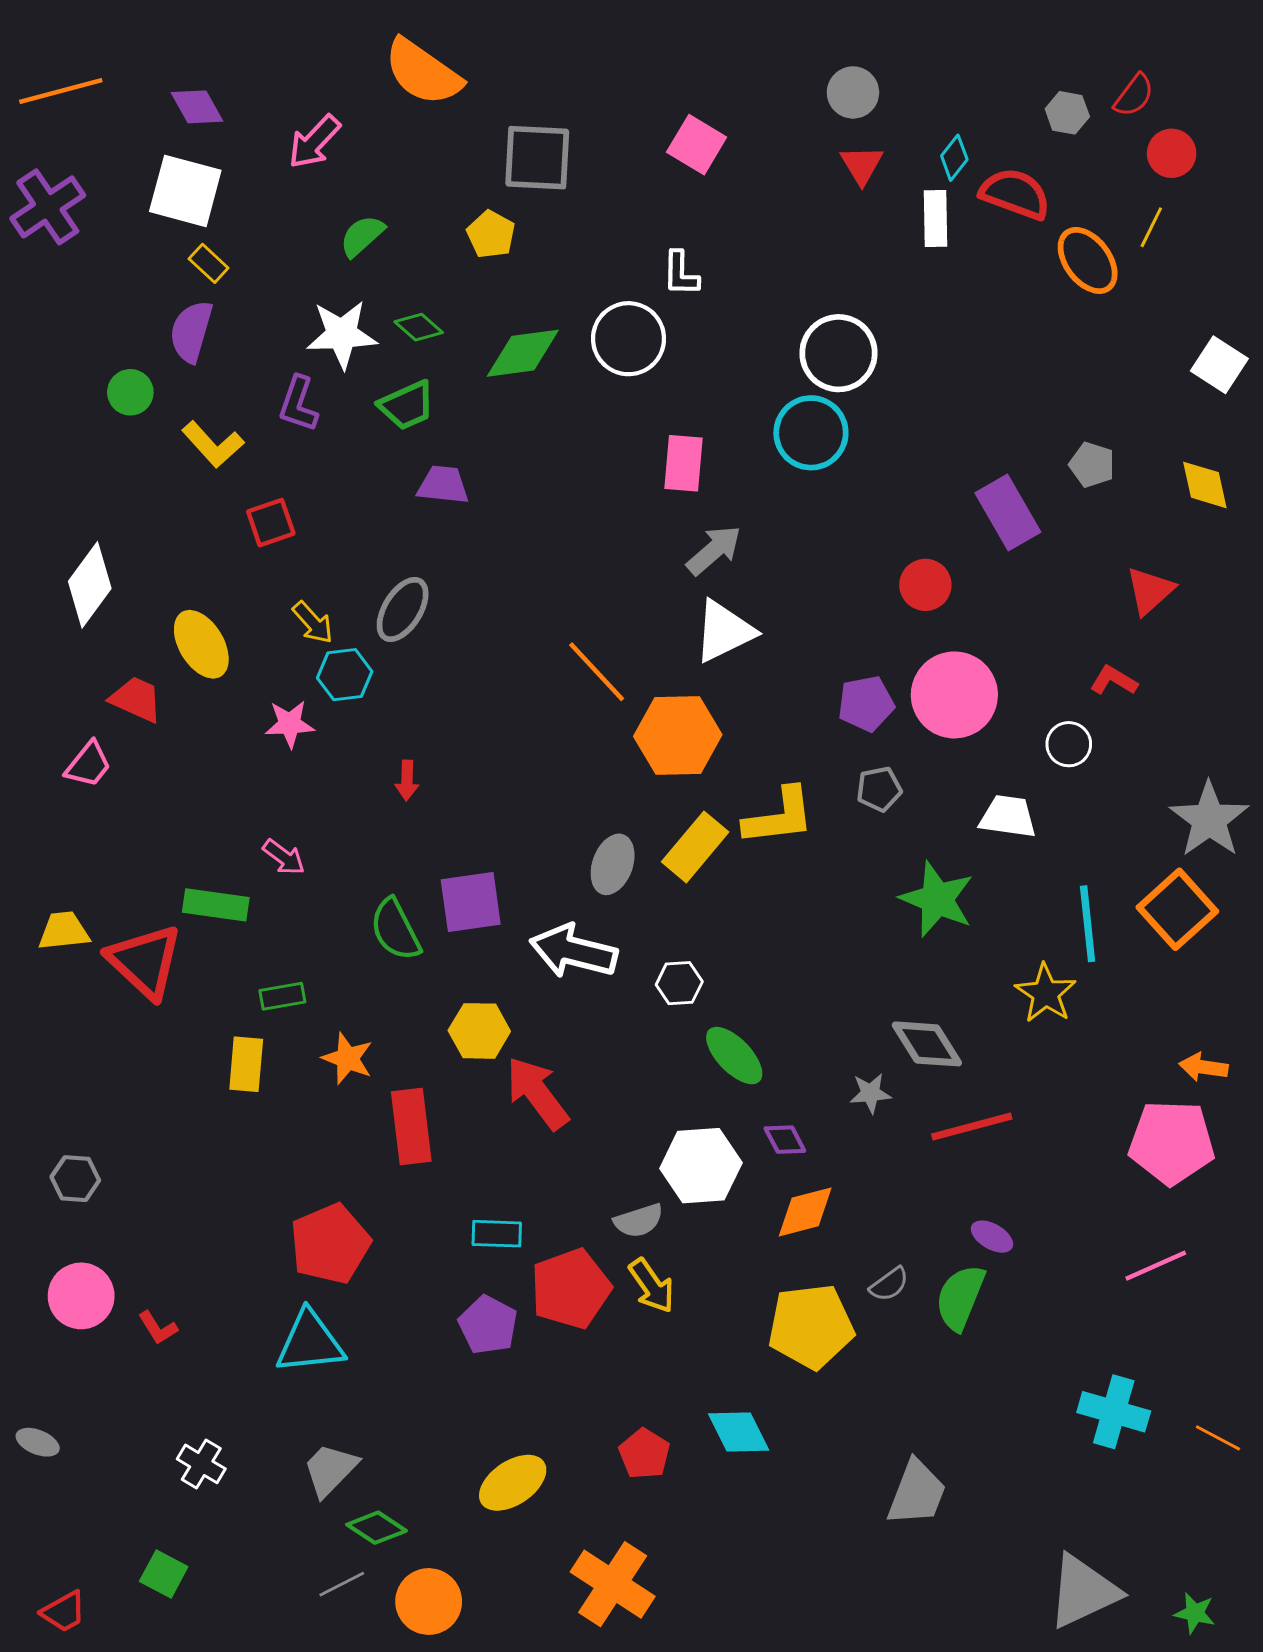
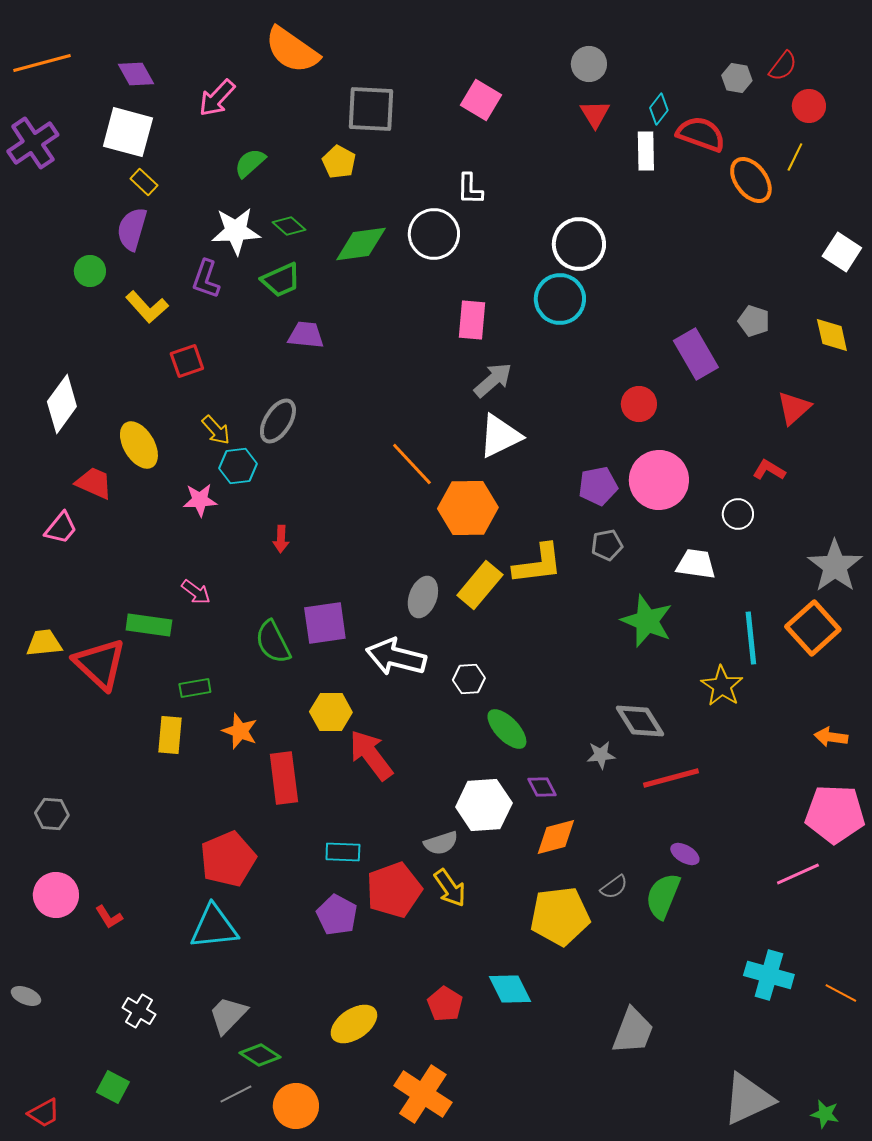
pink pentagon: (1172, 1142) -> (835, 814), moved

